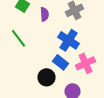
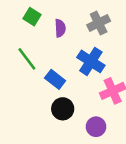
blue rectangle: (60, 62) -> (55, 79), moved

